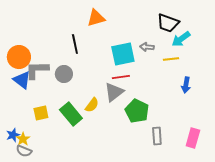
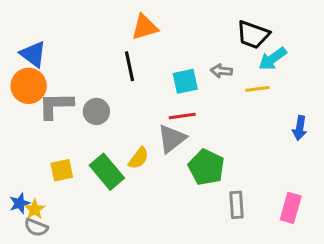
black line: (75, 44) -> (130, 66), moved
cyan square: (123, 54) -> (185, 81), size x0.7
blue triangle: (22, 80) -> (33, 54), moved
blue arrow: (186, 85) -> (300, 128), moved

